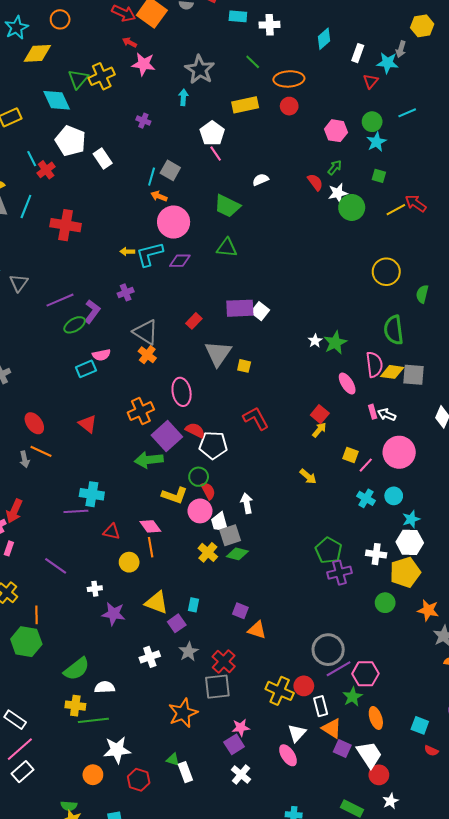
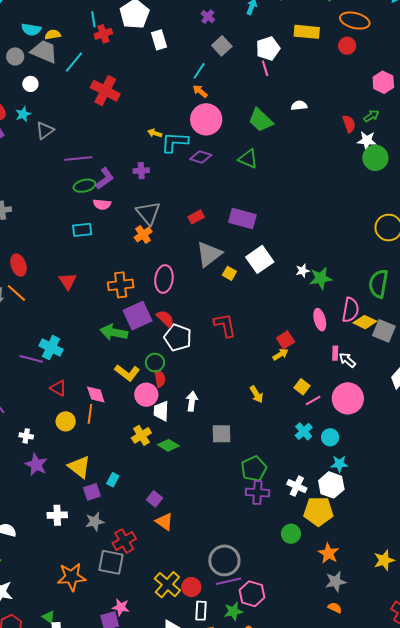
gray square: (170, 170) -> (222, 46), moved
white square: (260, 311) -> (260, 259), moved, size x1.5
pink semicircle: (101, 355) -> (102, 204), moved
gray square: (230, 535) -> (221, 434), moved

